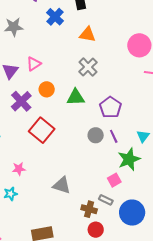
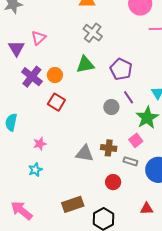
orange circle: (47, 89) -> (55, 75), moved
red square: (42, 130) -> (56, 102), size x0.7
gray circle: (96, 135) -> (111, 107), moved
brown cross: (89, 209) -> (109, 148), moved
red circle: (96, 230) -> (113, 182), moved

